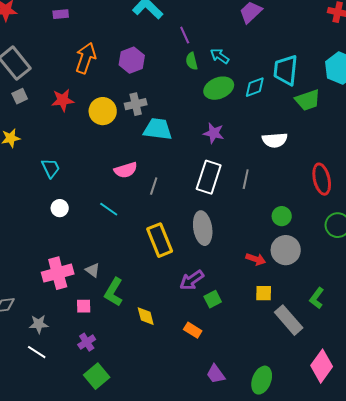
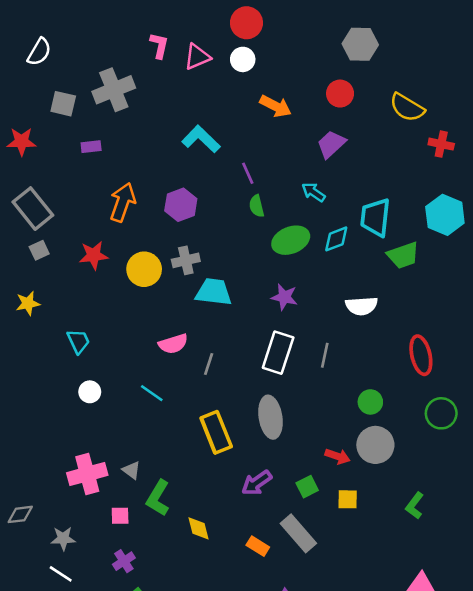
cyan arrow: (220, 56) -> (313, 192), moved
green square: (213, 299) -> (307, 487), moved
gray rectangle: (289, 320) -> (298, 533), moved

